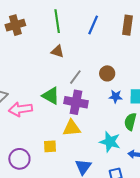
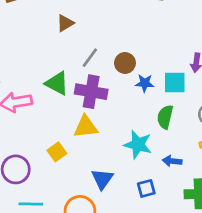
brown triangle: (58, 51) -> (65, 23), turned -48
brown circle: (107, 73) -> (125, 63), moved
yellow square: (50, 146) -> (57, 152), turned -32

